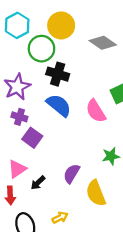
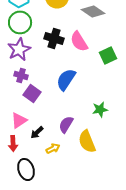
green circle: (41, 49) -> (20, 22), moved
blue semicircle: (59, 105) -> (66, 79), moved, turned -95
pink semicircle: (96, 111) -> (79, 41), moved
yellow arrow: (60, 218) -> (53, 148), moved

